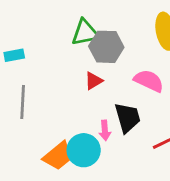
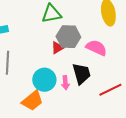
gray hexagon: (106, 47) -> (68, 37), moved
cyan circle: (84, 150) -> (44, 80), moved

